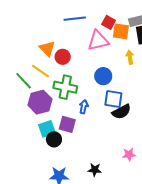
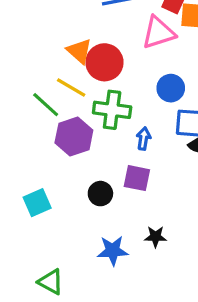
red circle: (63, 57) -> (104, 62), size x1.5
purple square: (67, 124) -> (137, 178), moved
cyan square: (47, 129) -> (37, 203), moved
black star: (95, 170) -> (155, 237), moved

